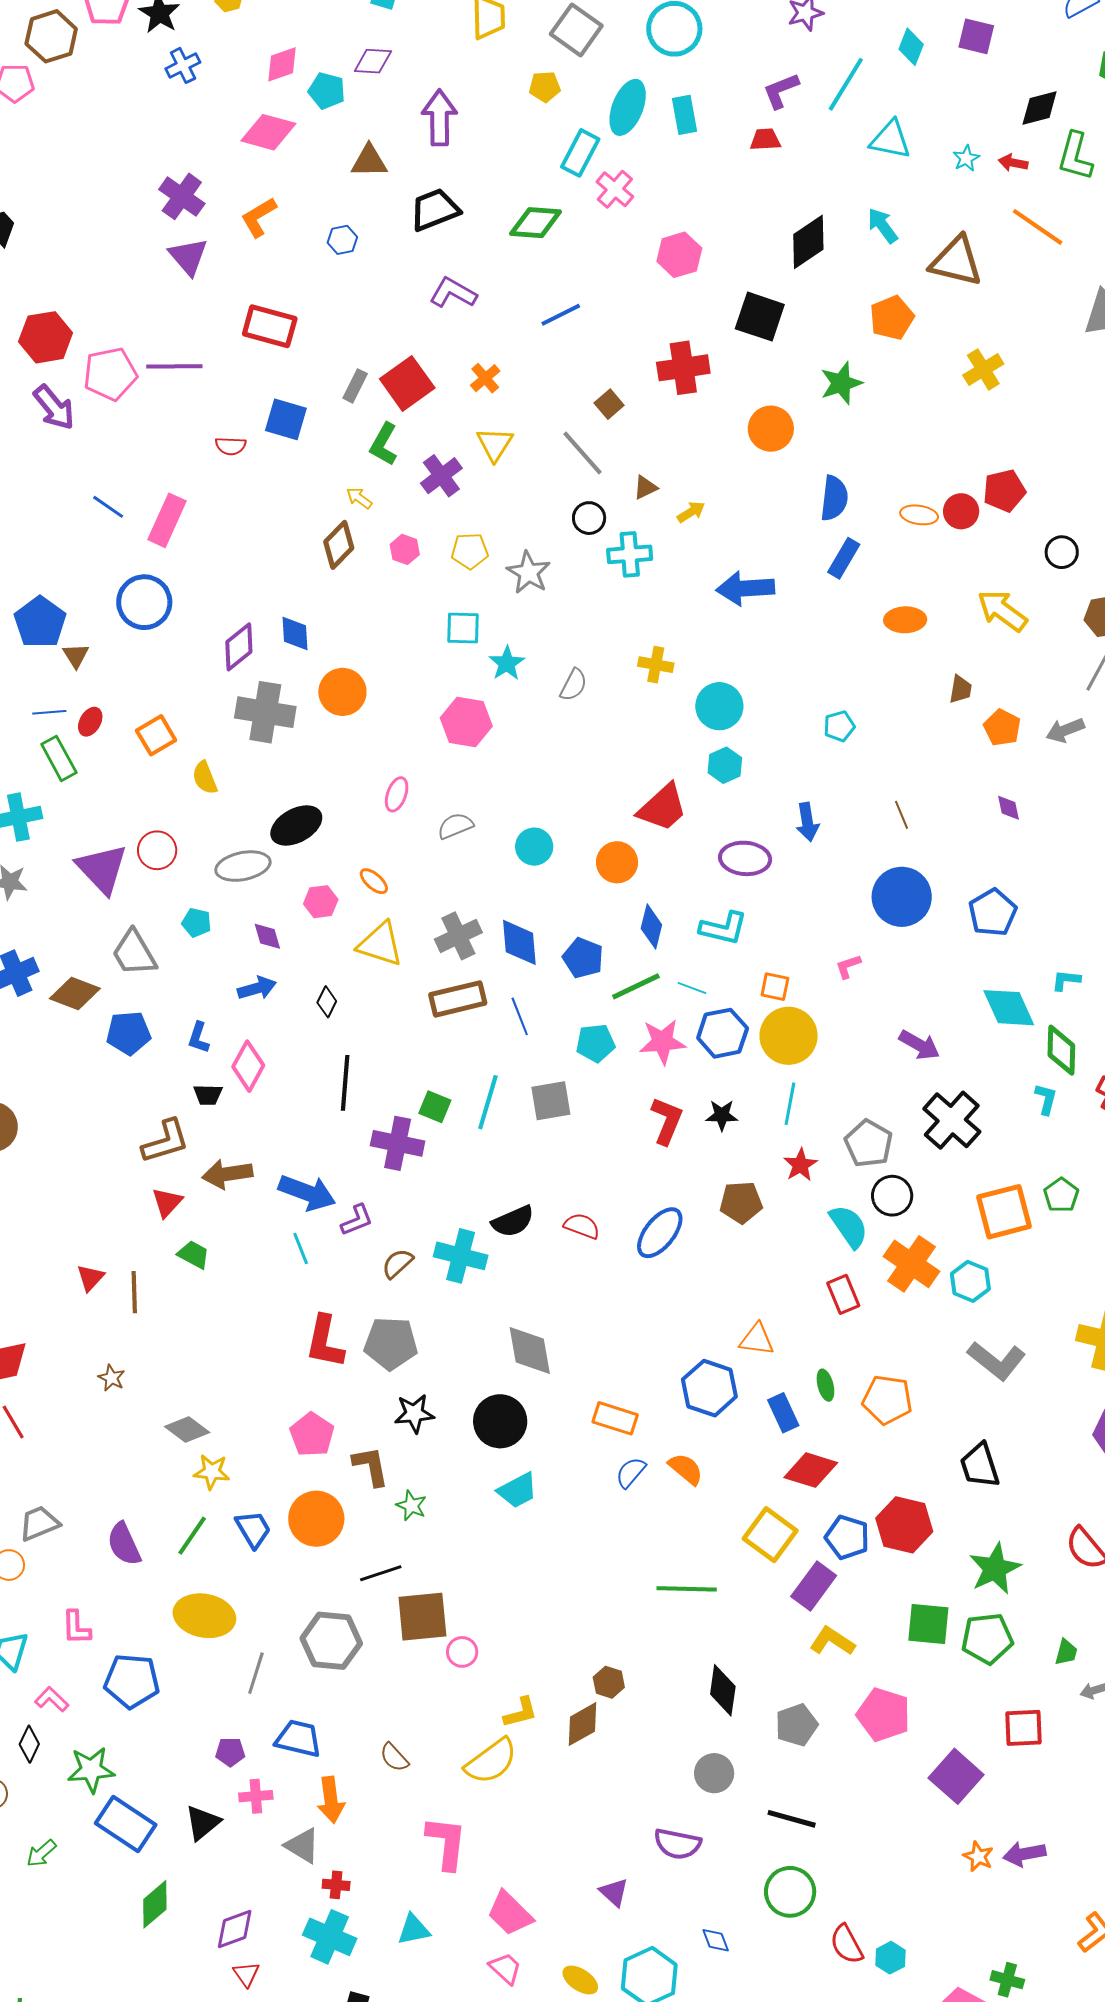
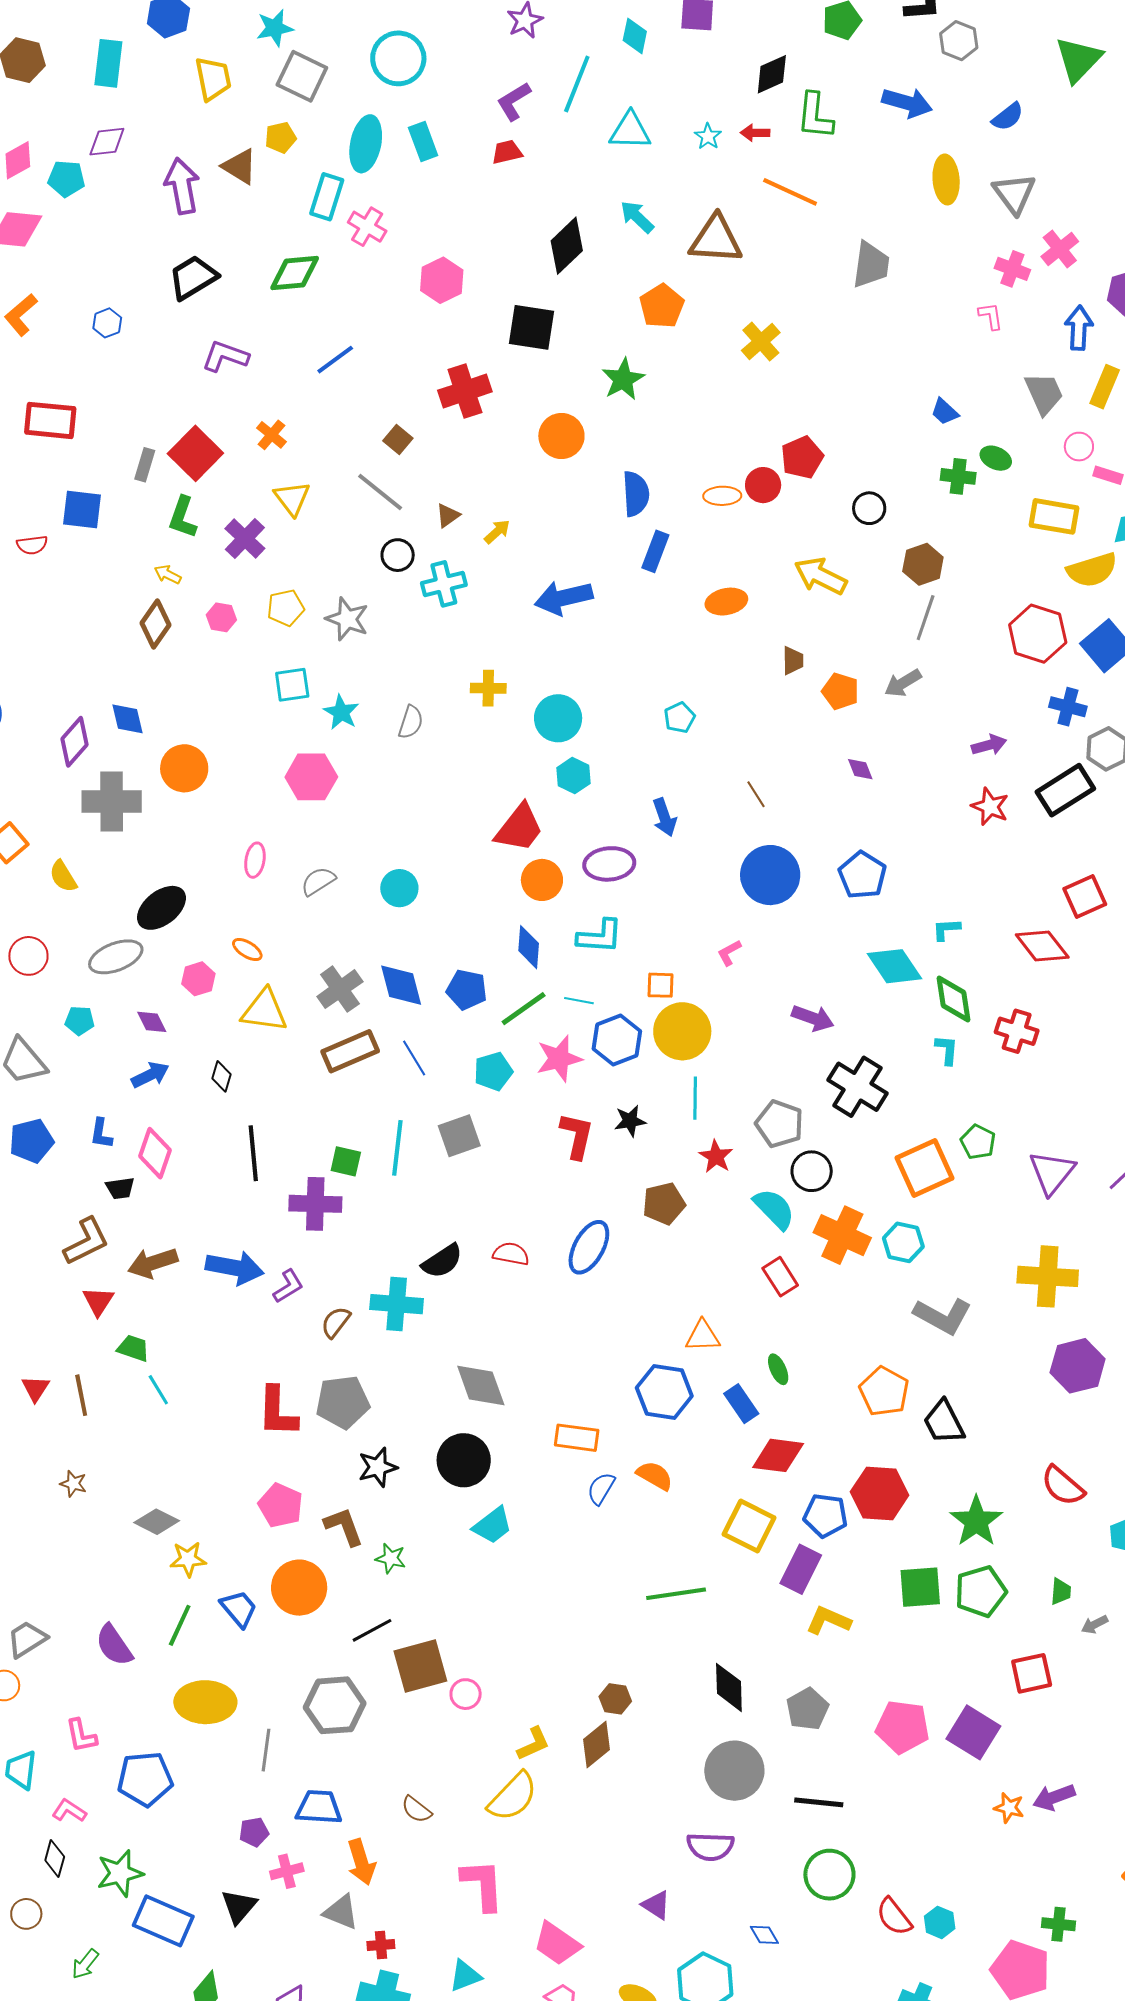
brown triangle: (369, 161) -> (240, 166), moved, turned 42
orange circle: (617, 862) -> (542, 880), moved
cyan line: (301, 1249) -> (158, 1390), moved
orange pentagon: (887, 1400) -> (884, 1391), moved, turned 30
pink pentagon: (884, 1715) -> (903, 1727), moved
gray circle: (714, 1773) -> (734, 1771), size x1.5

